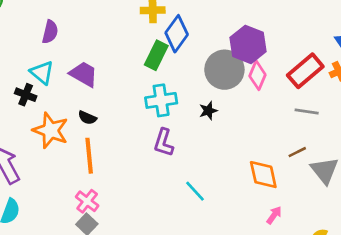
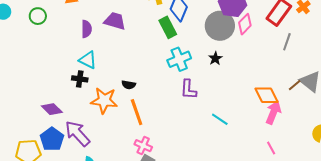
green rectangle: (156, 55) -> (168, 27), turned -40
purple trapezoid: (84, 74) -> (115, 21), moved
pink diamond: (257, 75) -> (245, 24), turned 35
gray line: (307, 111) -> (287, 42), turned -66
brown line: (297, 152) -> (295, 85), moved
pink arrow: (274, 215) -> (273, 113), moved, size x1.6

